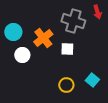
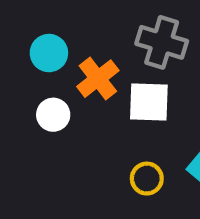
cyan circle: (13, 32) -> (49, 53), moved
white square: (67, 49) -> (149, 102), size x1.5

